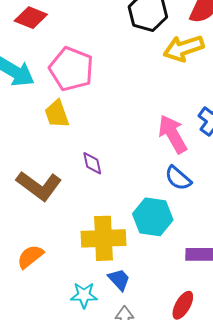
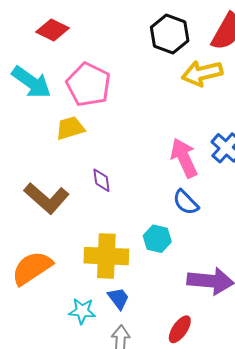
yellow trapezoid: (57, 114) -> (70, 128), turned 88
cyan hexagon: (153, 217) -> (157, 239), size x0.7
orange semicircle: (30, 257) -> (32, 268), size x1.5

